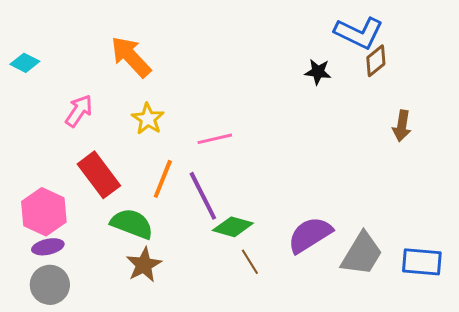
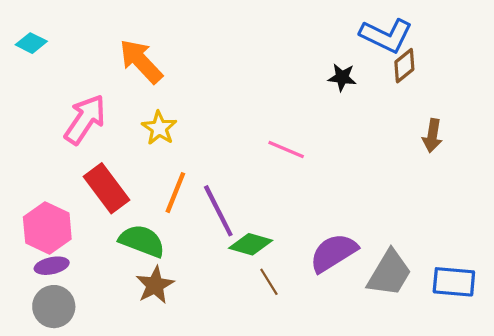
cyan diamond: (25, 63) -> (31, 43), moved
pink arrow: (79, 111) -> (85, 119), size x1.4
pink line: (215, 139) -> (286, 150), moved, turned 36

